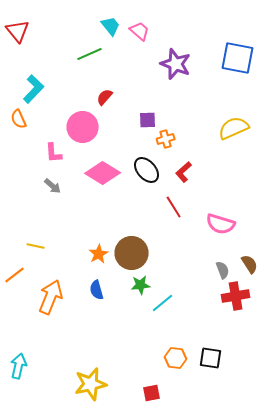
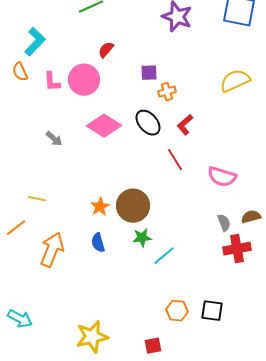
pink L-shape: (54, 153) -> (52, 82), moved
brown semicircle: (250, 264) -> (251, 217), turned -72
cyan arrow: (19, 366) -> (20, 319), turned 105

